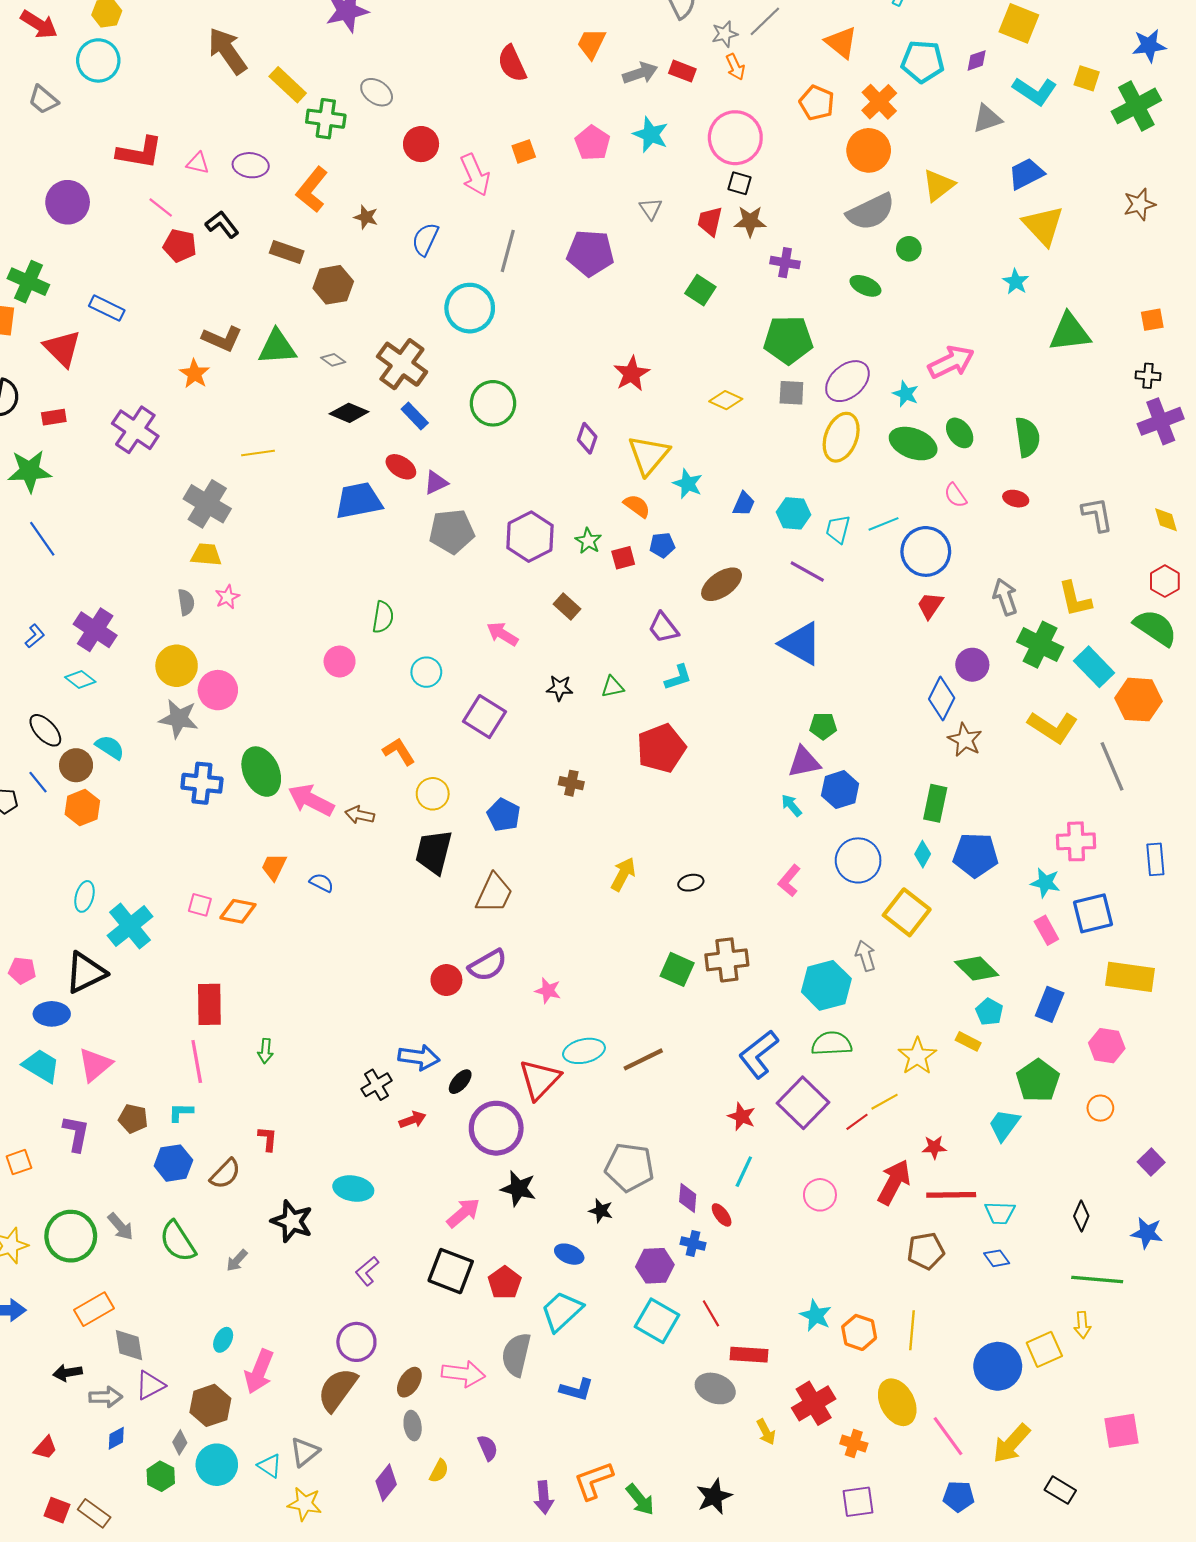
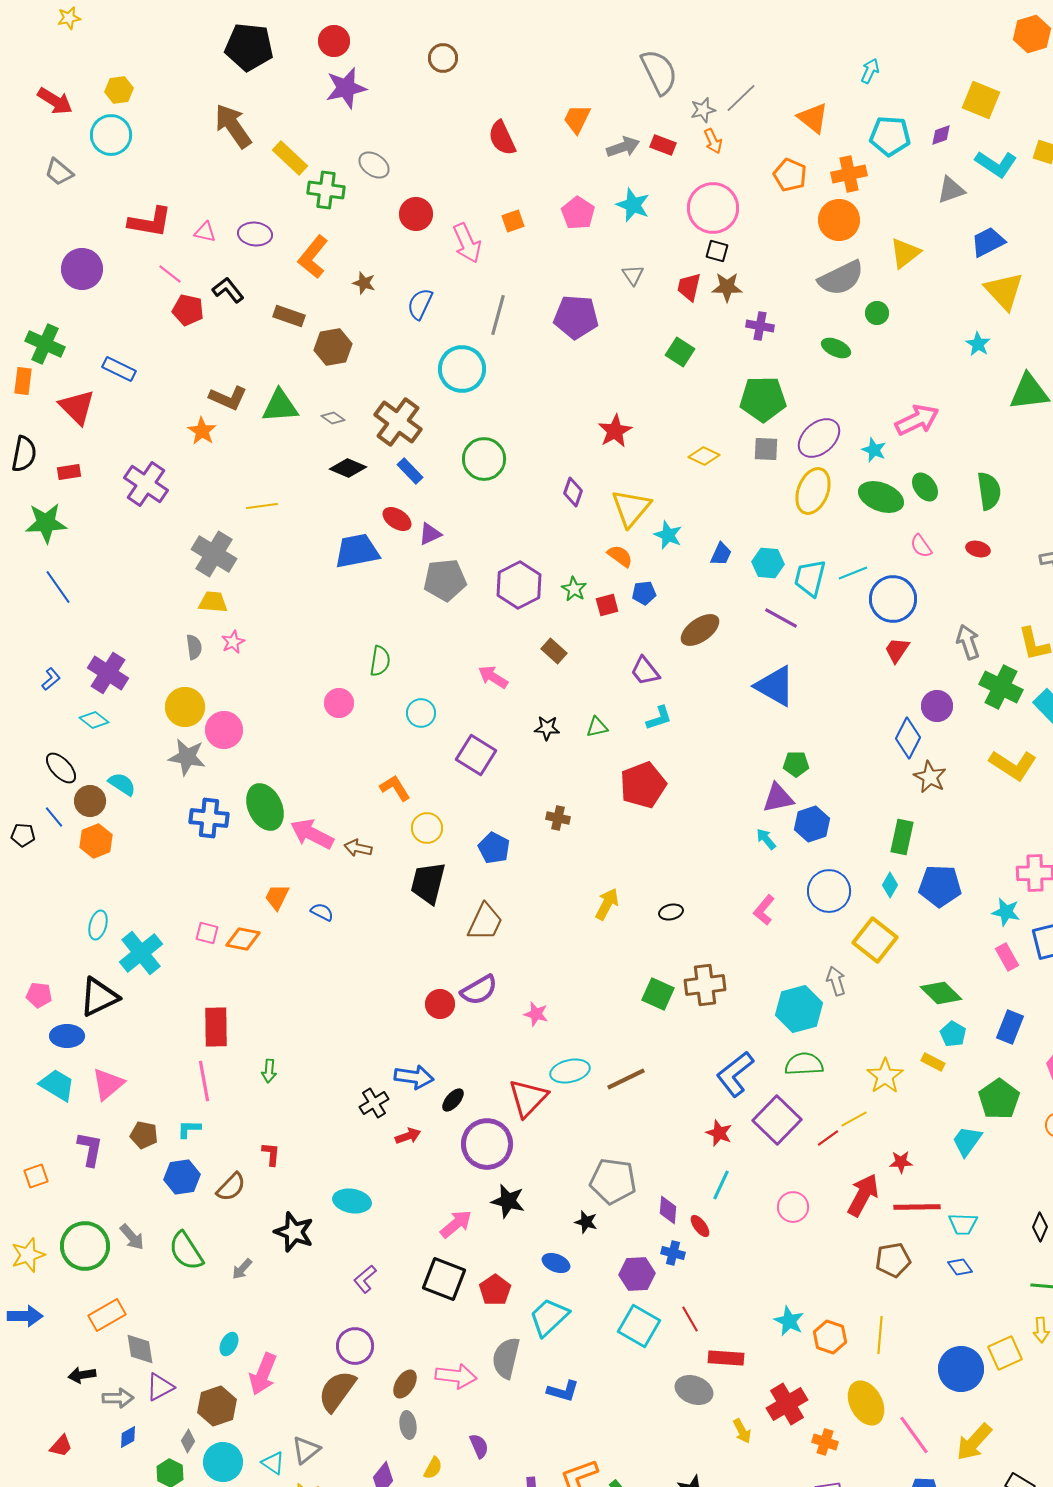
orange cross: (879, 102) -> (849, 174), turned 32
cyan trapezoid: (838, 529) -> (810, 578), size x1.4

